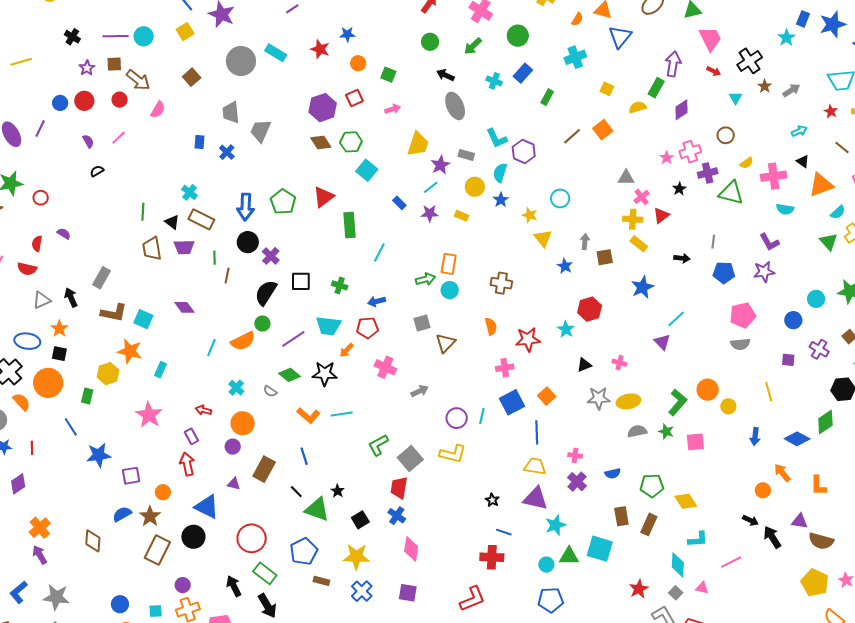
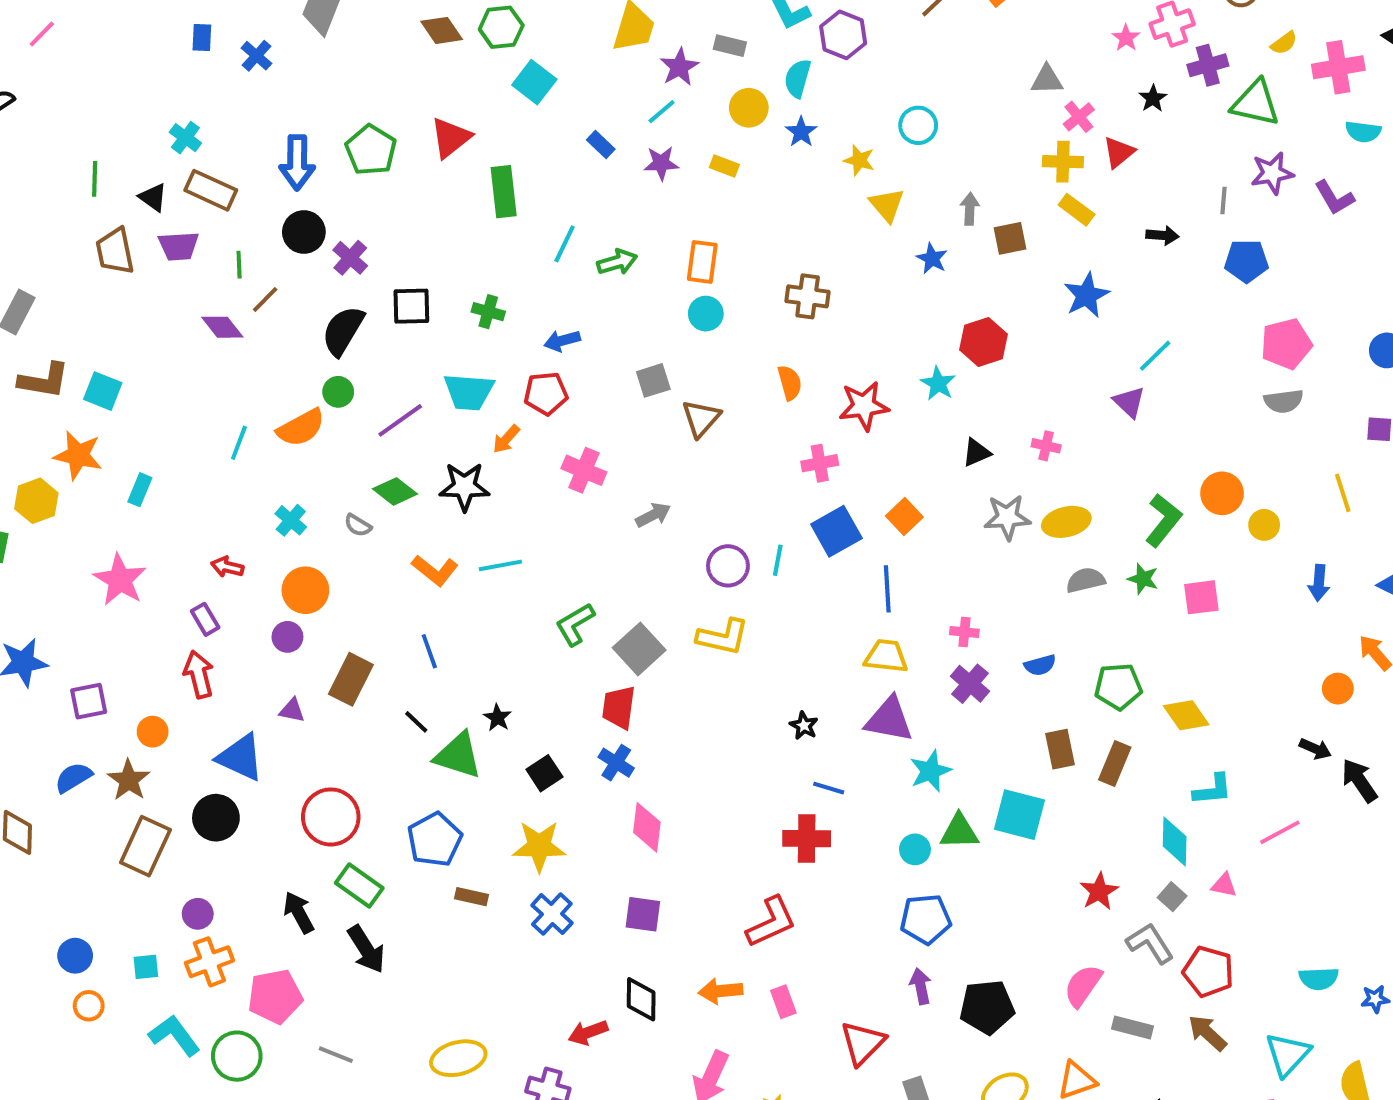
purple star: (764, 272) -> (1272, 173), moved
brown line: (227, 276) -> (265, 299), turned 35
green arrow: (425, 279) -> (617, 262), moved
purple diamond: (184, 307) -> (222, 327), moved

